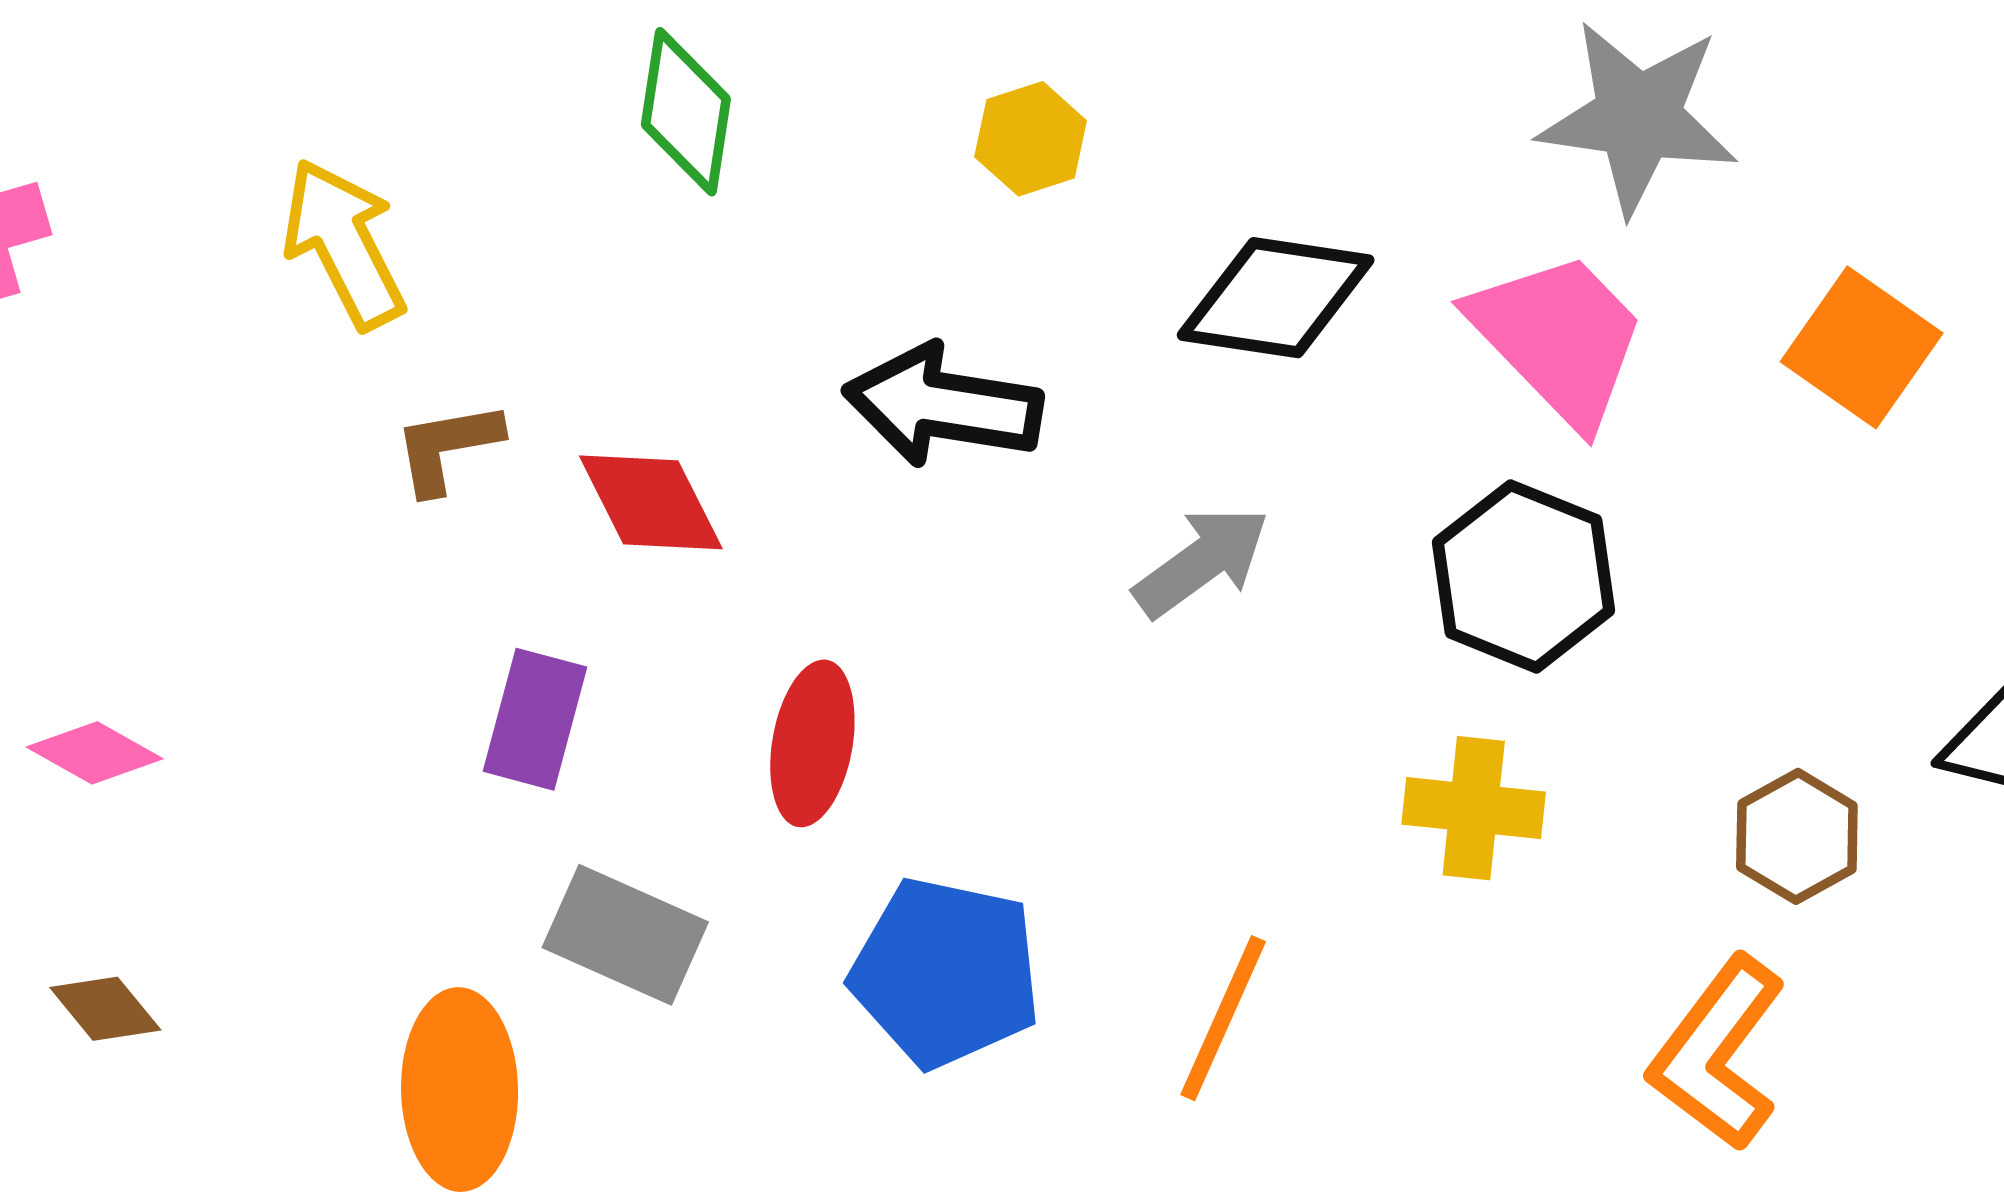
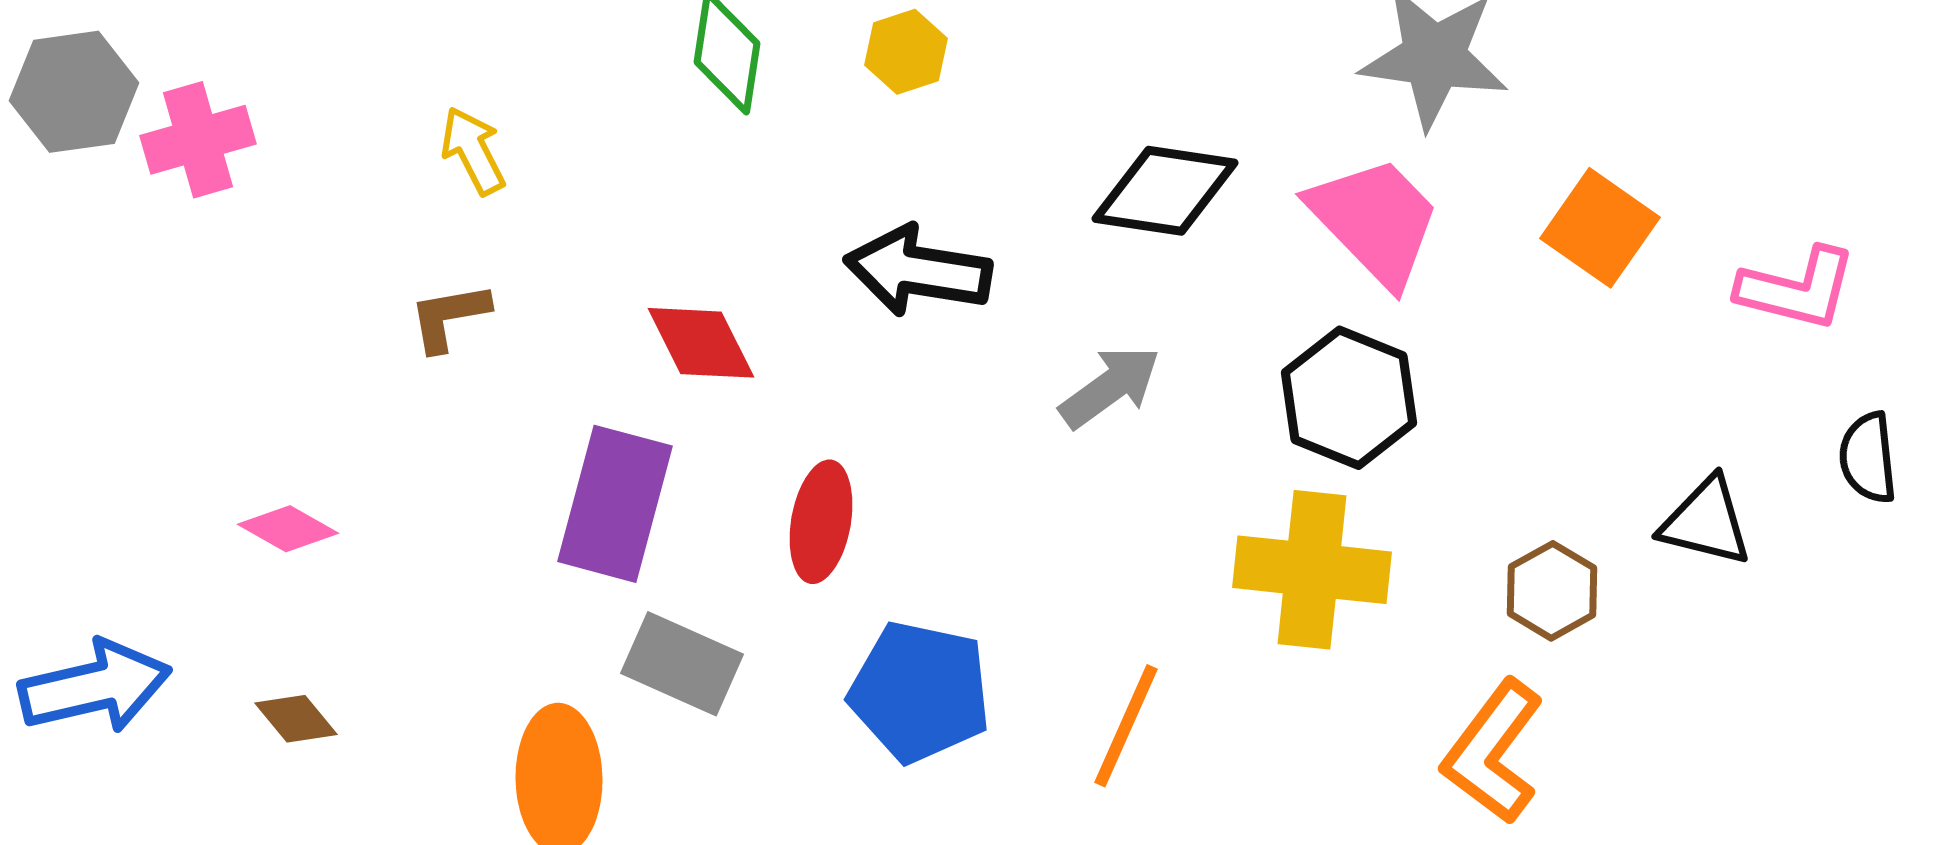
yellow hexagon: (1031, 139) -> (906, 52), moved
yellow arrow: (344, 244) -> (473, 151), size x0.7
brown L-shape: (447, 447) -> (449, 317), moved
purple rectangle: (535, 719) -> (615, 504), size x1.5
yellow cross: (1474, 808) -> (1312, 570), size x1.5

